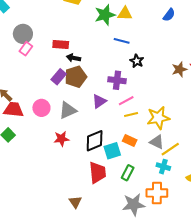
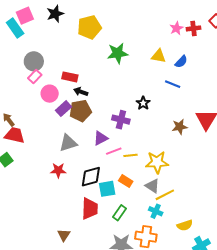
yellow triangle: (125, 14) -> (158, 56), moved
blue line: (122, 41) -> (173, 84), moved
brown star: (179, 69) -> (180, 127), moved
pink line: (126, 101) -> (114, 151), moved
pink circle: (41, 108) -> (50, 94), moved

